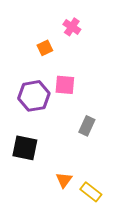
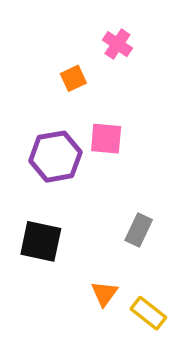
gray rectangle: (87, 126) -> (139, 230), moved

